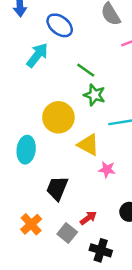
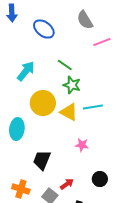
cyan arrow: (37, 55) -> (26, 71), moved
yellow triangle: (88, 145) -> (69, 112), moved
orange cross: (31, 224) -> (21, 189), turned -30

